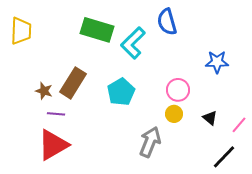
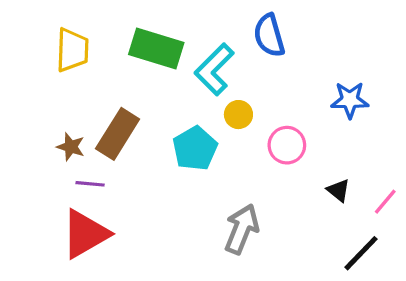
yellow trapezoid: (21, 31) -> (72, 50), moved
yellow circle: (174, 114) -> (238, 115), moved

